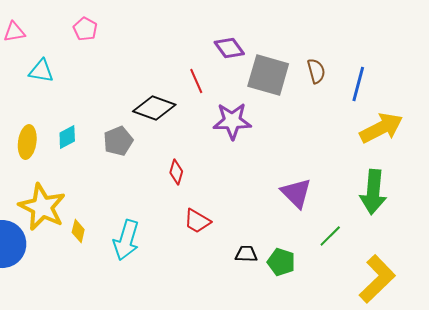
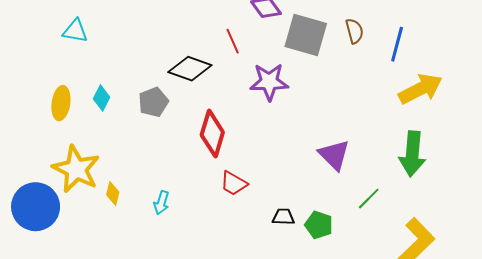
cyan diamond: (67, 137) -> (102, 98), turned -35
red diamond: (176, 172) -> (212, 134), size x1.8
cyan arrow: (126, 240) -> (161, 203), size x0.6

